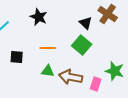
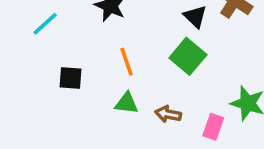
orange line: (48, 48) -> (127, 62), turned 70
brown arrow: (71, 77) -> (168, 114), size x0.6

